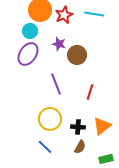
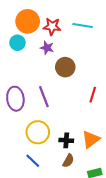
red star: (64, 15) -> (52, 26), turned 30
purple star: (59, 44) -> (47, 48), moved
purple ellipse: (28, 54) -> (15, 99), moved, turned -40
red line: (90, 92) -> (93, 95), moved

